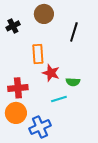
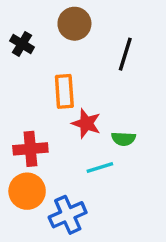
black cross: (13, 26) -> (22, 44), turned -32

